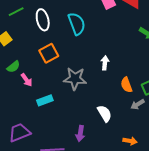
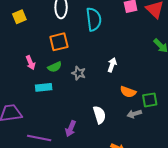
green semicircle: (13, 67) -> (55, 67), moved
gray star: (75, 79) -> (79, 73), size x0.6
orange semicircle: (126, 85) -> (128, 92), turned -63

